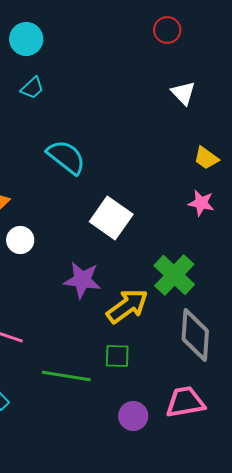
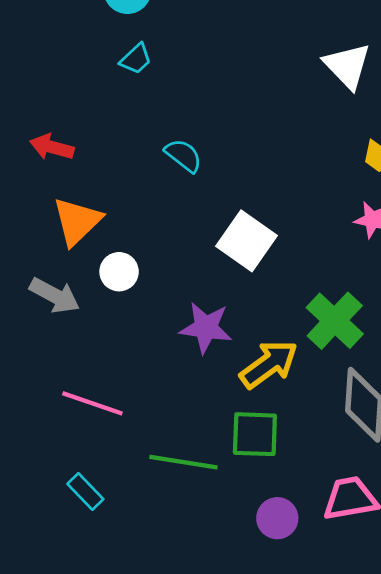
white triangle: (183, 93) -> (347, 66), size x1.4
cyan semicircle: (66, 157) -> (183, 155), size x0.7
green square: (117, 356) -> (255, 434), size x1.4

